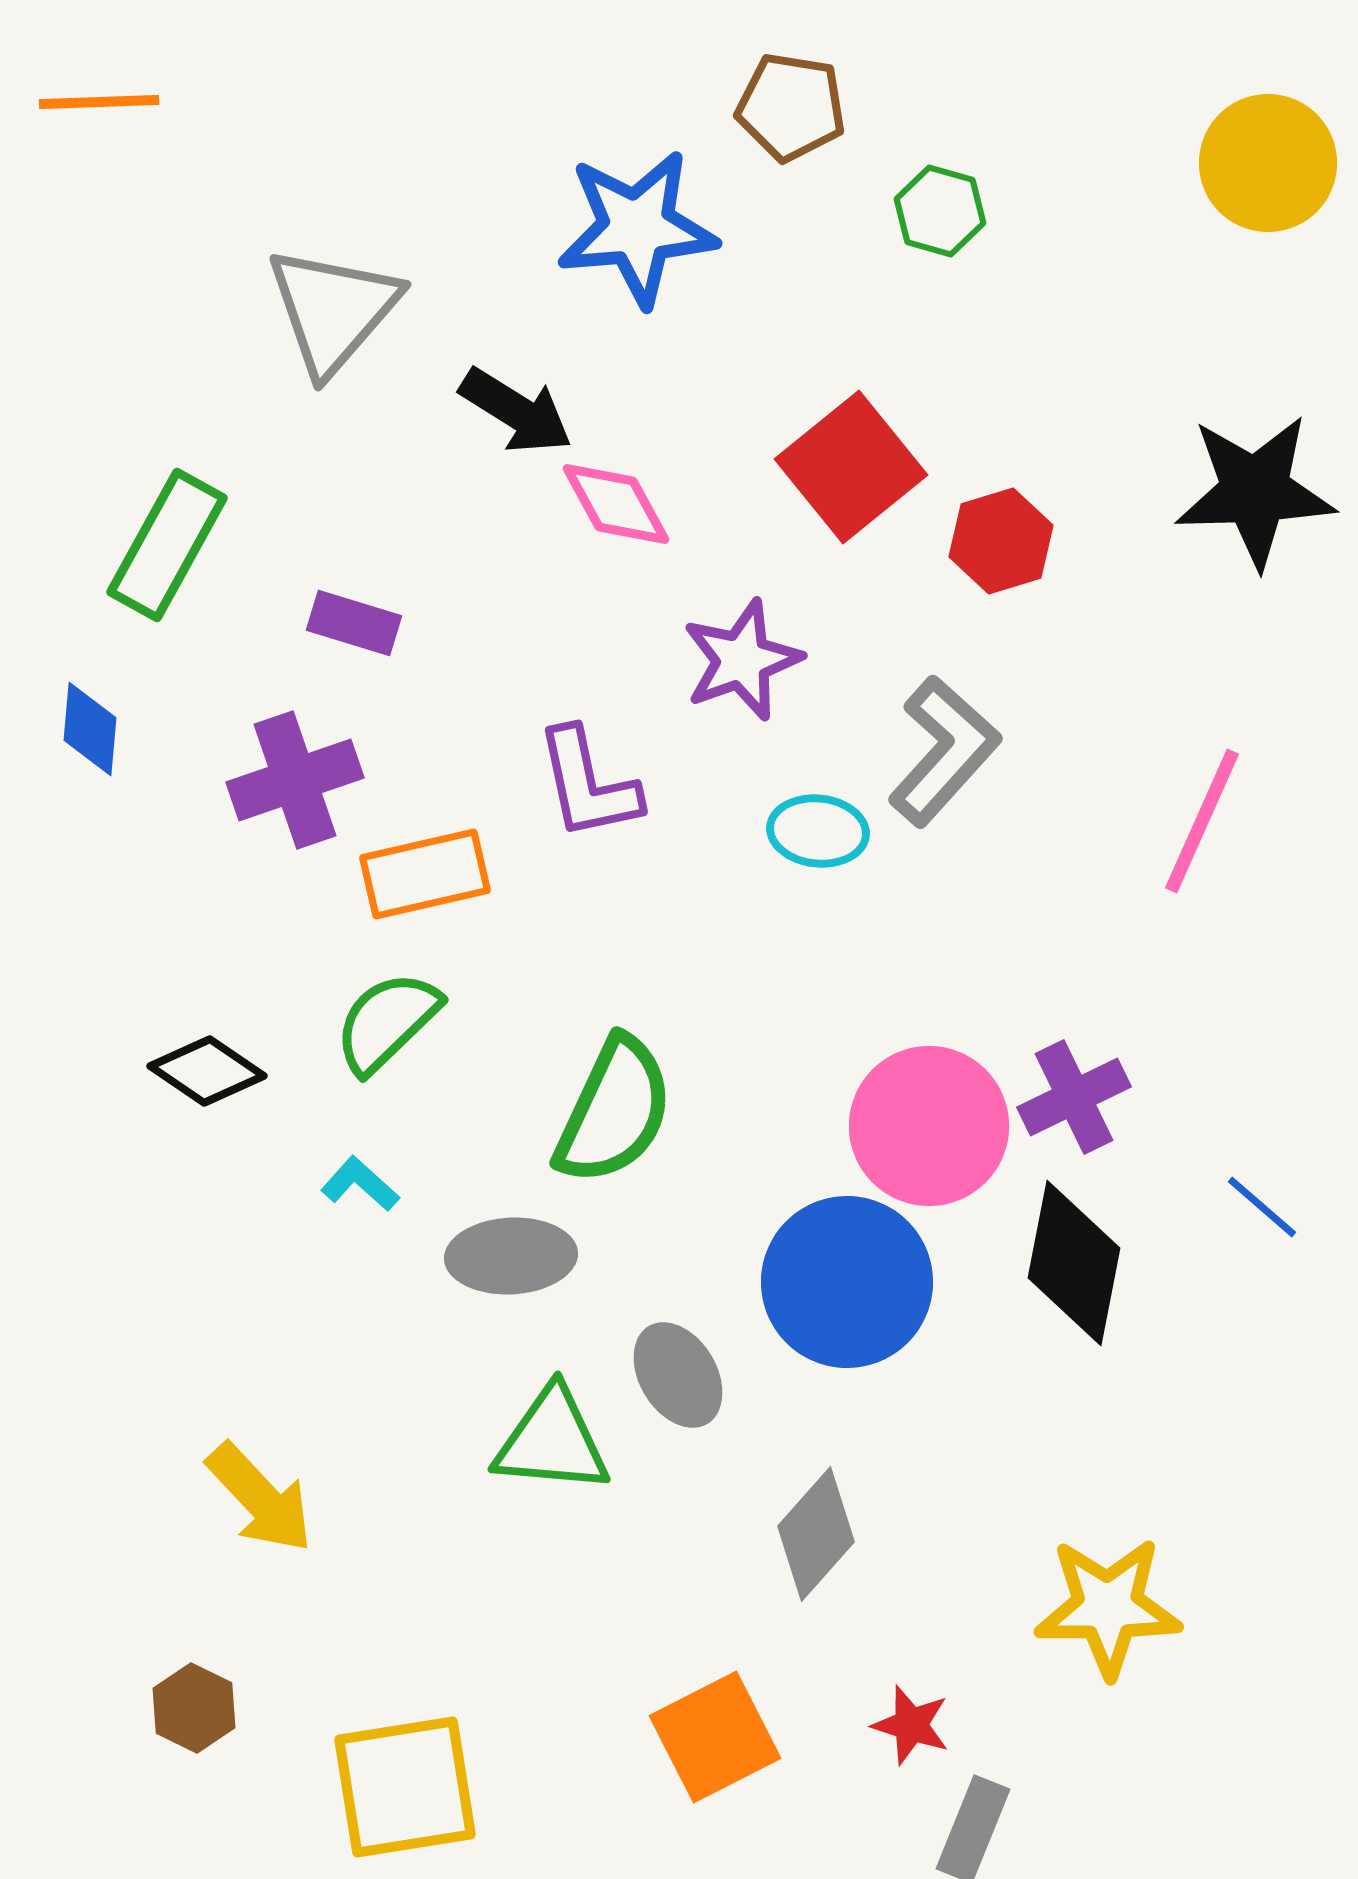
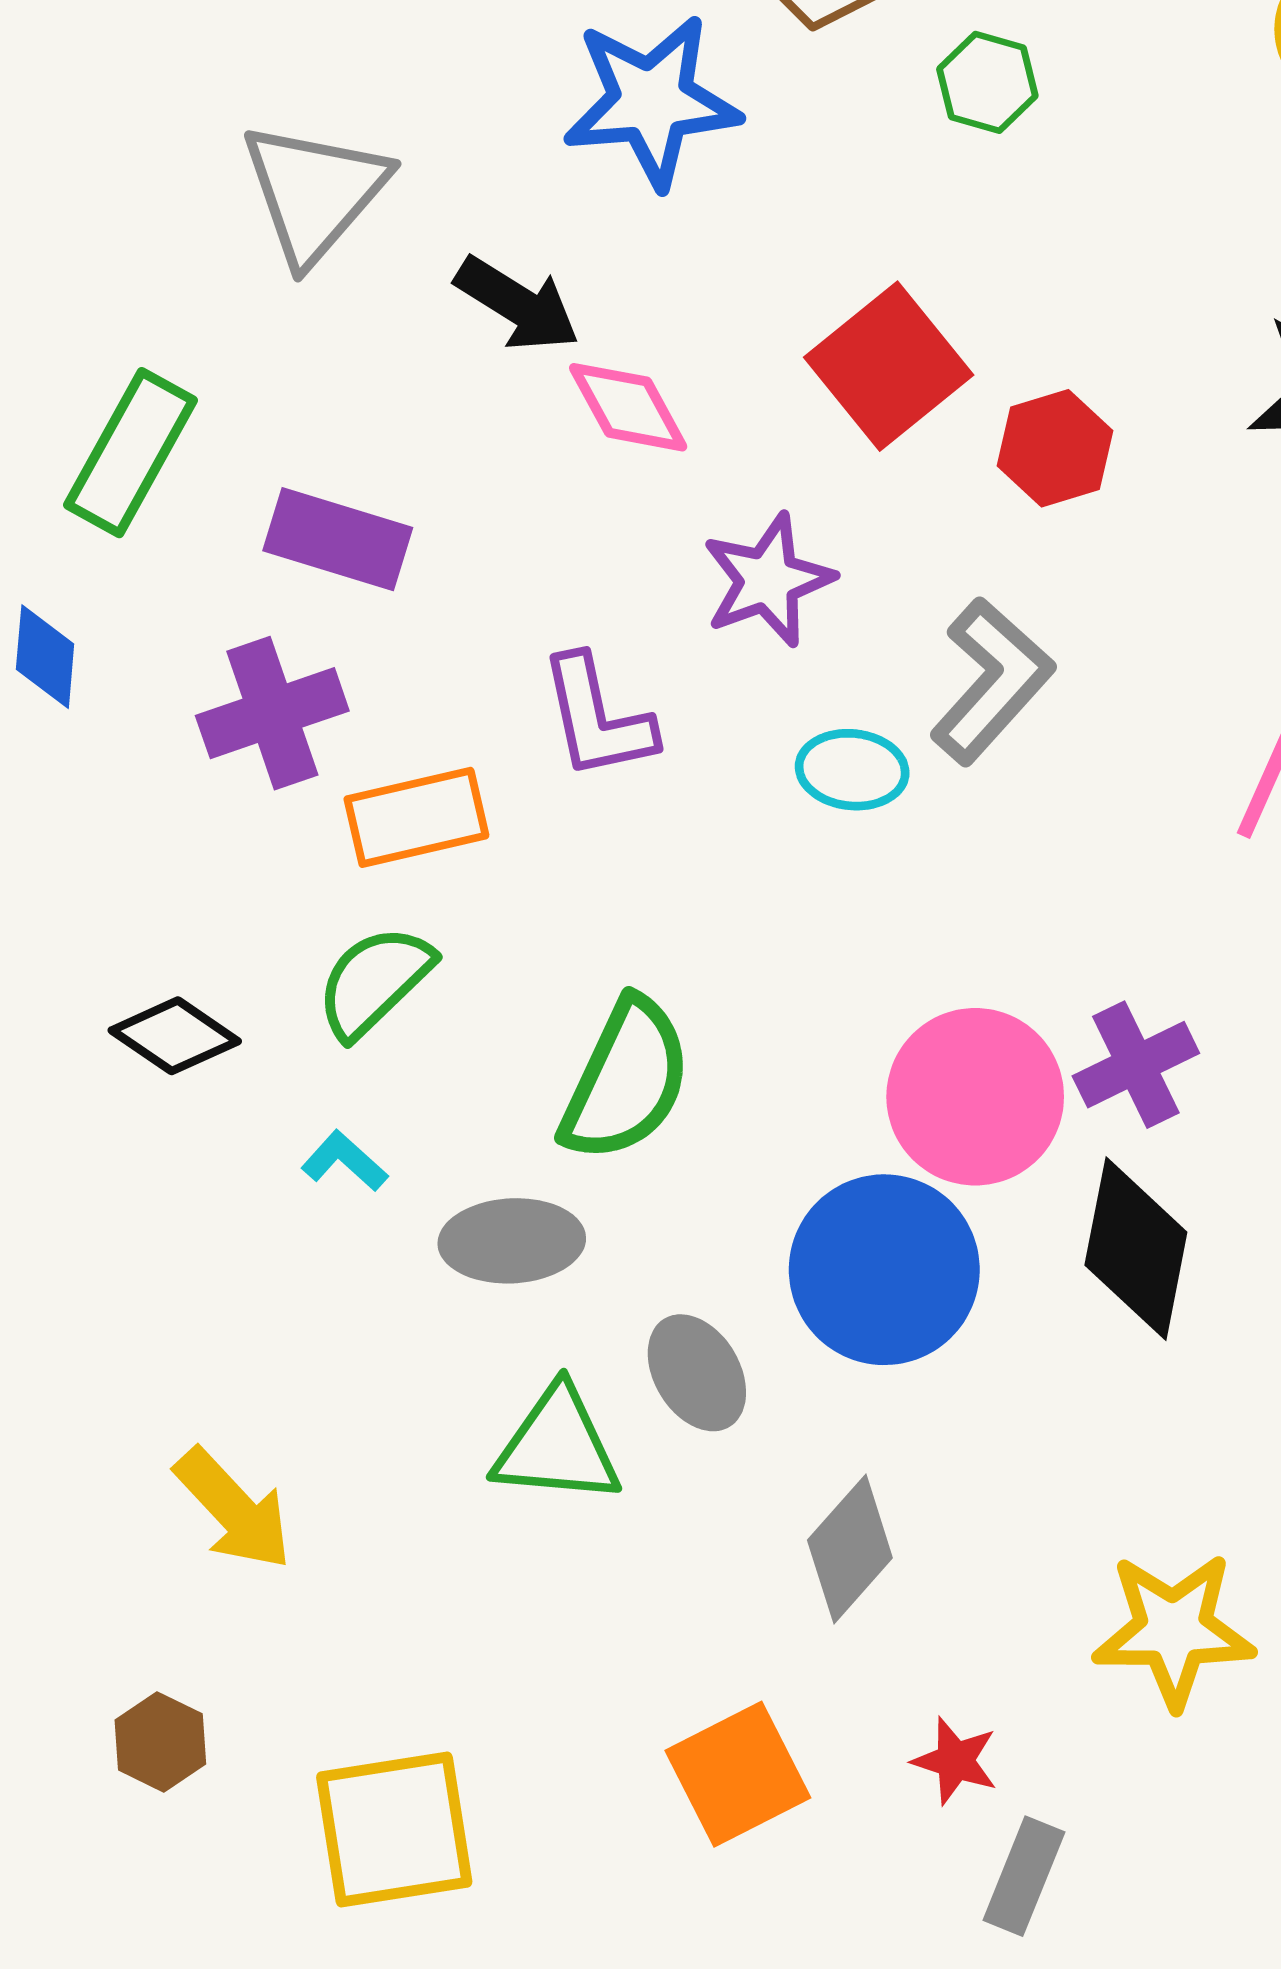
purple rectangle: (354, 623) -> (338, 539), size x1.4

